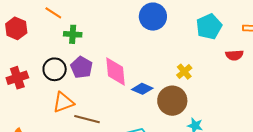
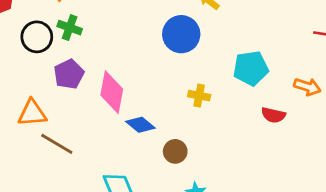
black circle: (55, 69) -> (37, 37), moved
yellow cross: (184, 72) -> (199, 96), moved, turned 35
brown circle: (172, 101) -> (175, 151), size x0.6

